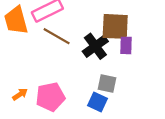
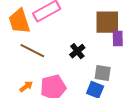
brown line: (57, 36) -> (32, 51), moved
black cross: (95, 46) -> (77, 51), moved, size x0.7

